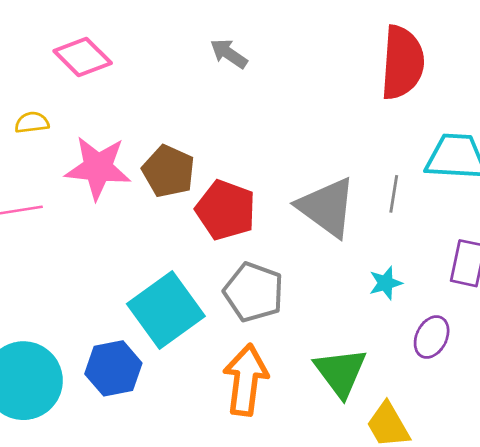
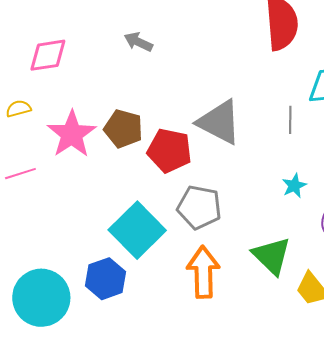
gray arrow: (229, 54) -> (138, 42), moved
pink diamond: (83, 57) -> (48, 55), turned -45
pink star: (98, 168) -> (72, 134), turned -30
gray triangle: (327, 207) -> (219, 122), moved

